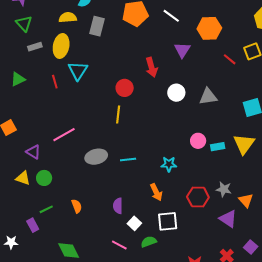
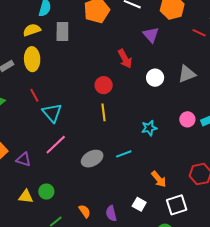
cyan triangle: (78, 71) -> (52, 113), moved
purple triangle: (33, 152) -> (23, 159), moved
cyan star: (169, 164) -> (149, 128), moved
purple semicircle: (118, 206) -> (111, 213), moved
white square: (134, 223) -> (139, 204), moved

